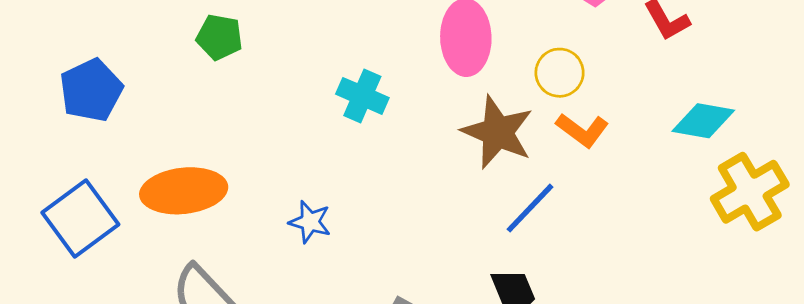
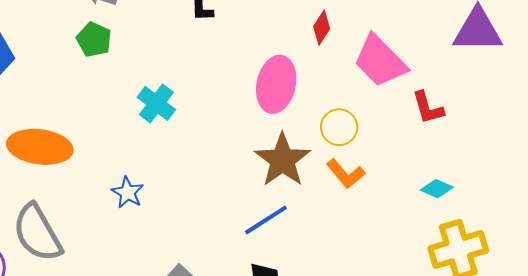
cyan cross: (362, 96) -> (156, 103), moved
cyan diamond: (703, 121) -> (437, 189), size x0.7
blue line: (530, 208) -> (266, 220), moved

